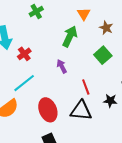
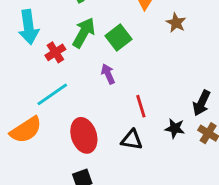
green arrow: (70, 36) -> (84, 33), moved
green square: (103, 55) -> (119, 37), moved
black triangle: (81, 111) -> (132, 140), size x0.7

